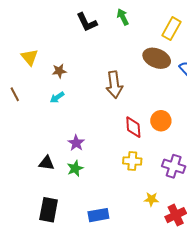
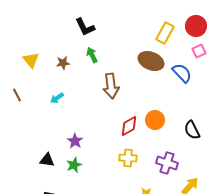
green arrow: (123, 17) -> (92, 55), moved
brown star: (59, 71) -> (63, 63), moved
red diamond: (133, 127) -> (129, 126), turned 65

